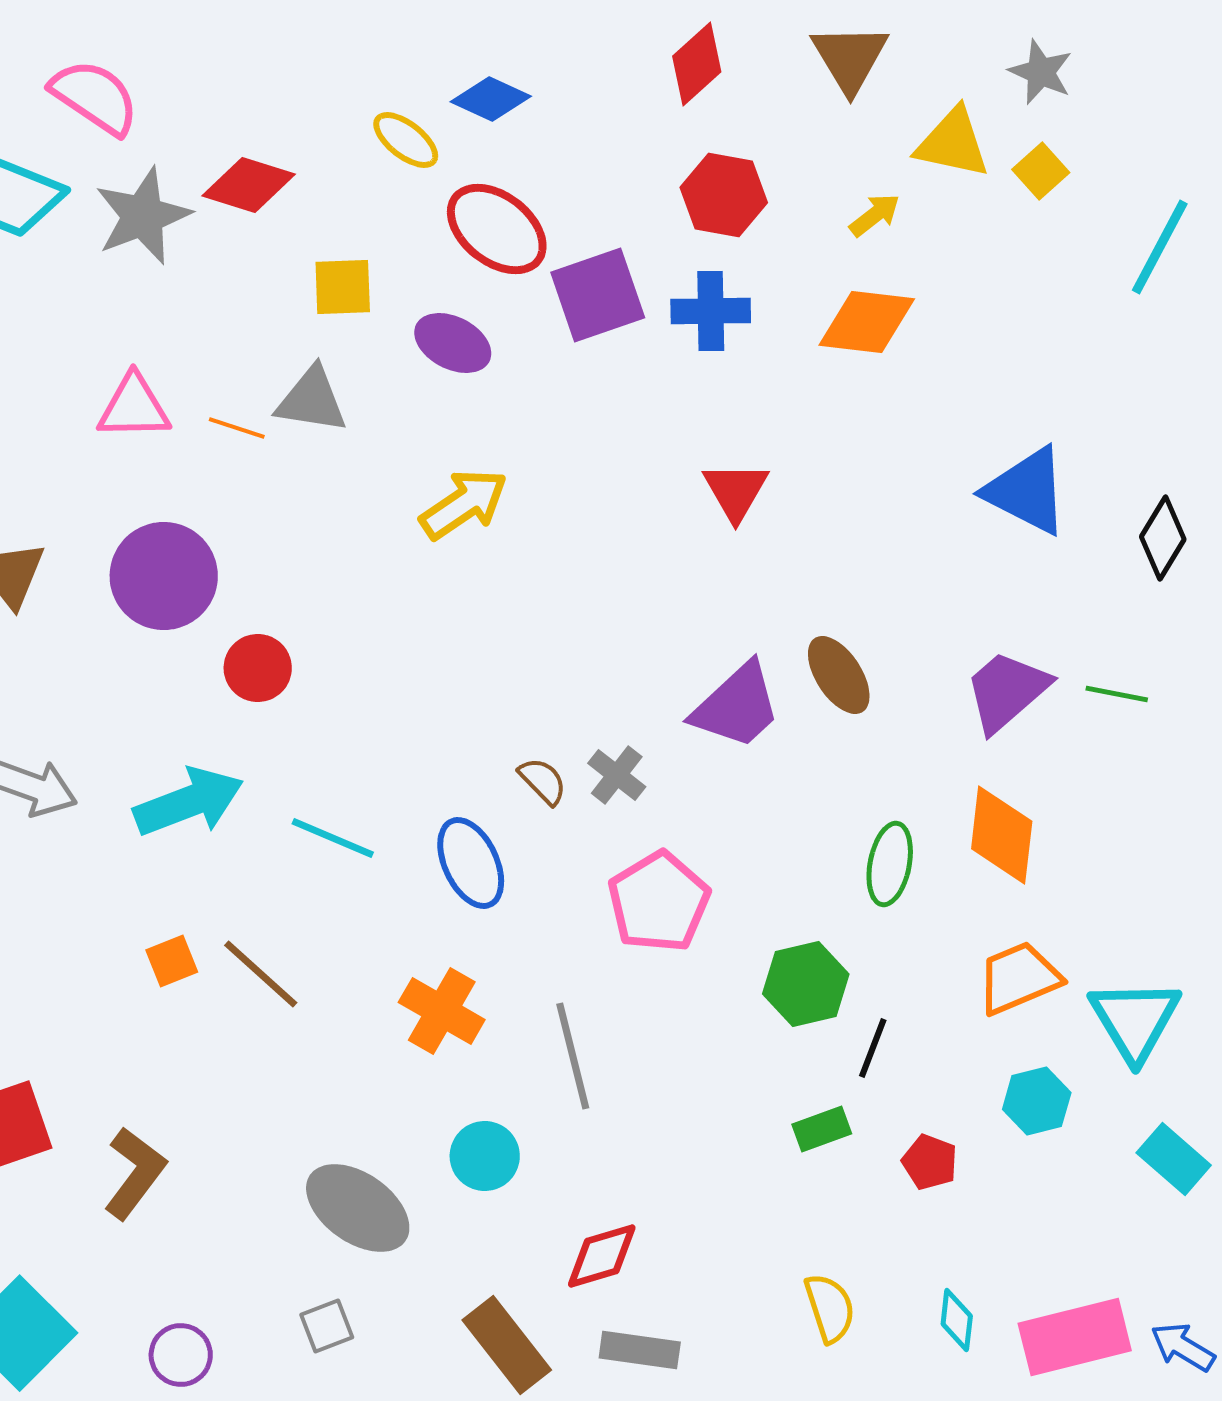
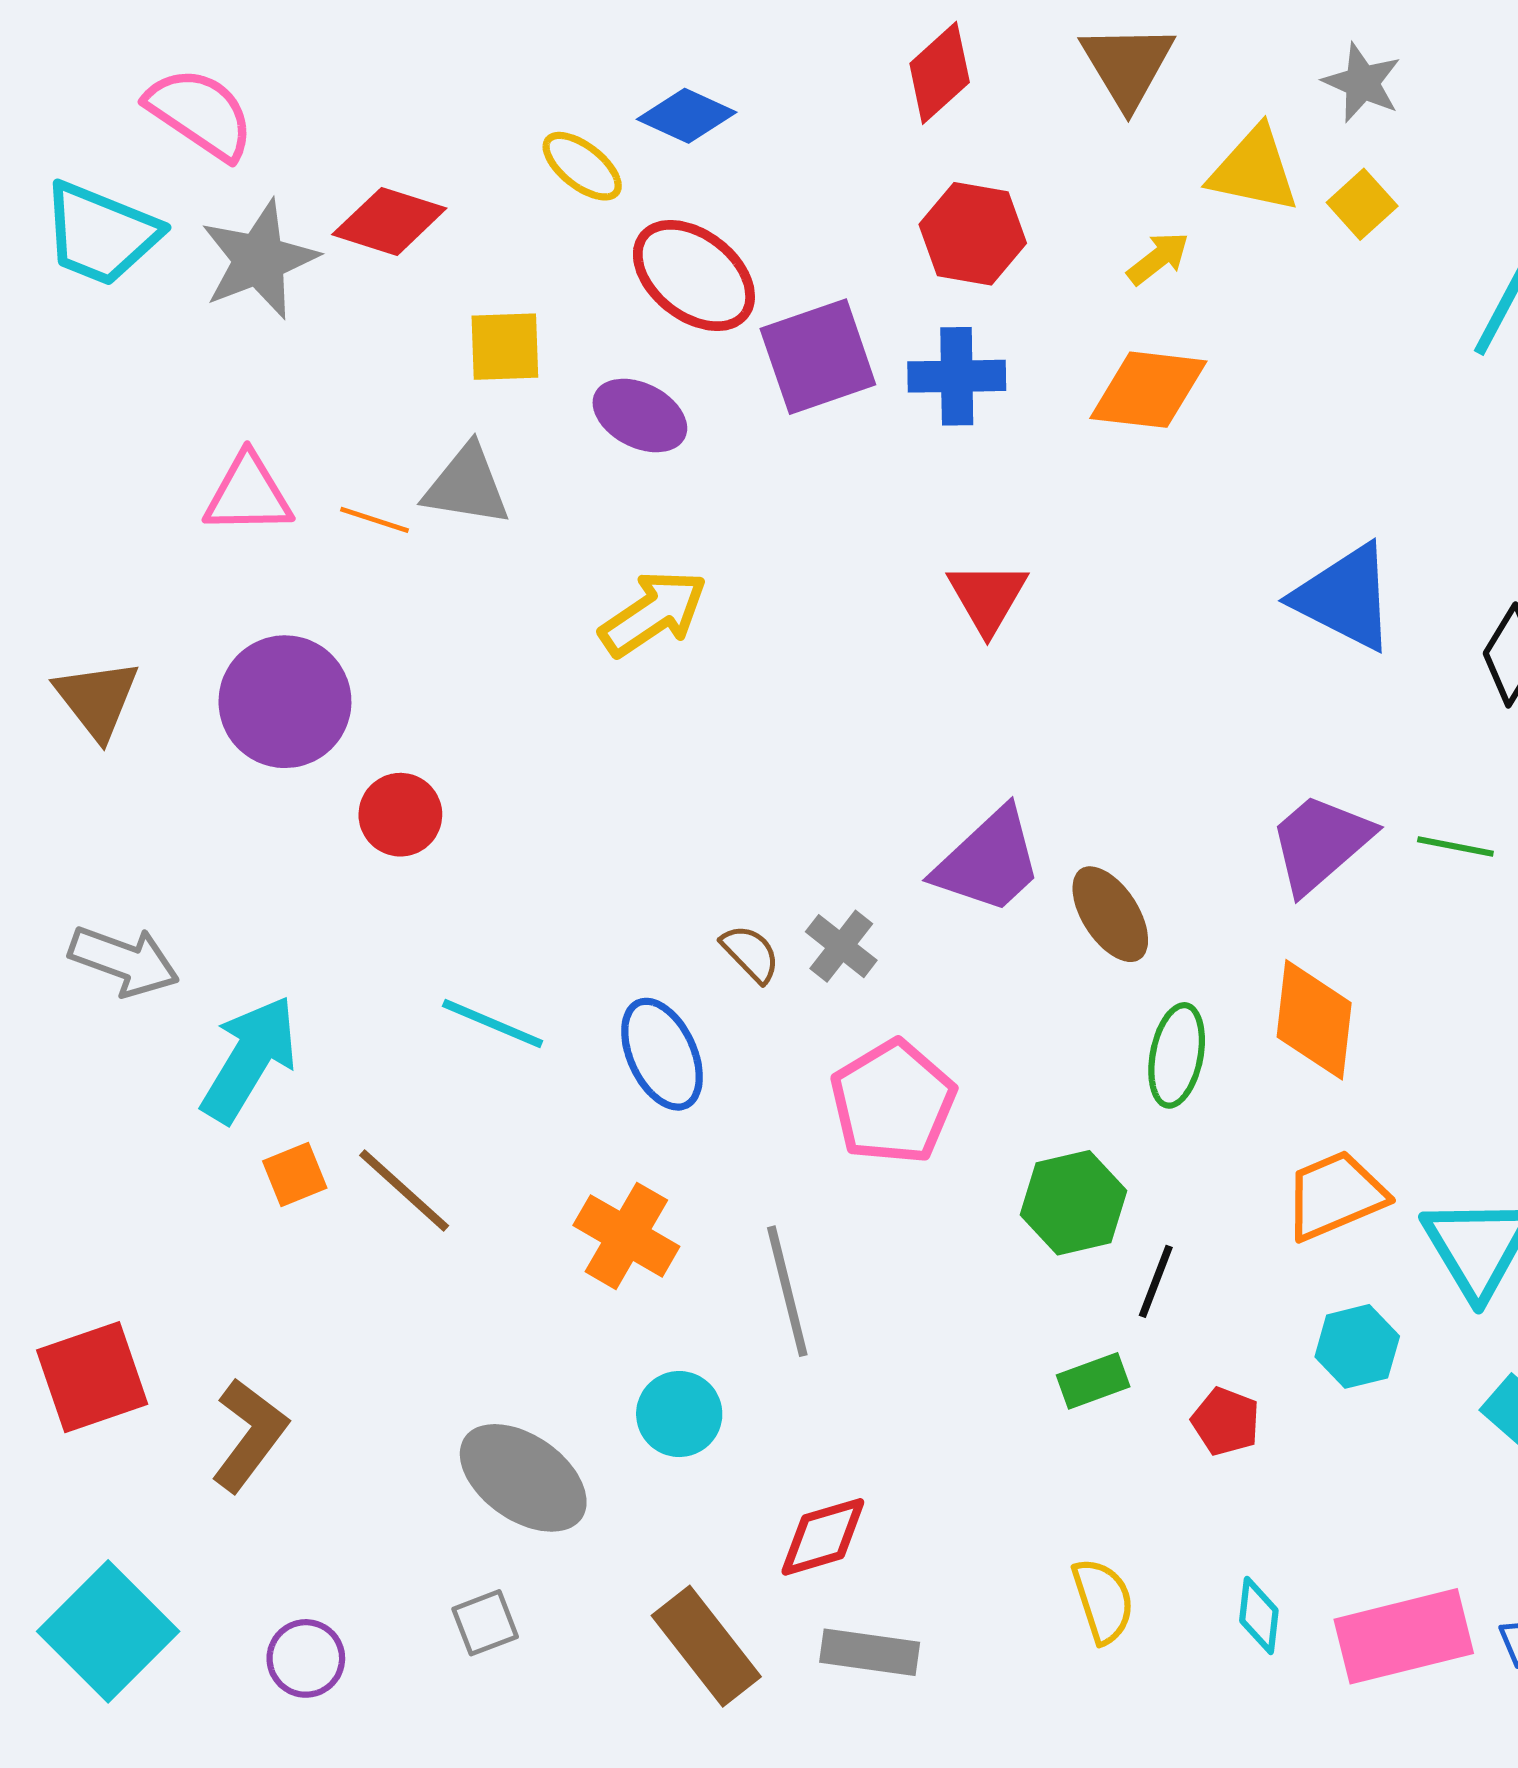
brown ellipse: (839, 675) -> (1110, 914), moved
cyan arrow: (189, 802) -> (249, 1059), moved, turned -38

